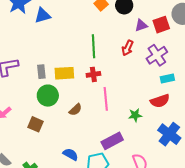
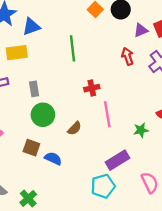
green line: (93, 46) -> (72, 48), moved
red arrow: (128, 48) -> (128, 56), turned 140
yellow rectangle: (64, 73) -> (17, 53), moved
blue semicircle: (70, 154) -> (53, 158), moved

